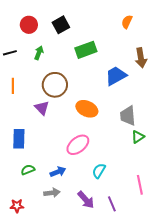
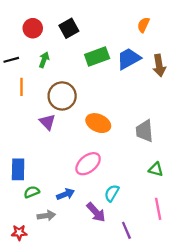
blue trapezoid: (116, 76) -> (129, 59), moved
orange line: (13, 86) -> (21, 87), moved
green triangle: (138, 137) -> (156, 169), moved, turned 48
blue rectangle: (19, 139) -> (18, 169), moved
gray arrow: (52, 193) -> (46, 216), moved
purple arrow: (86, 200) -> (96, 212), moved

